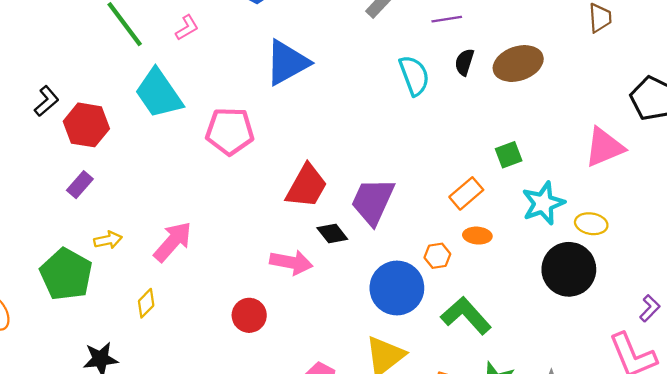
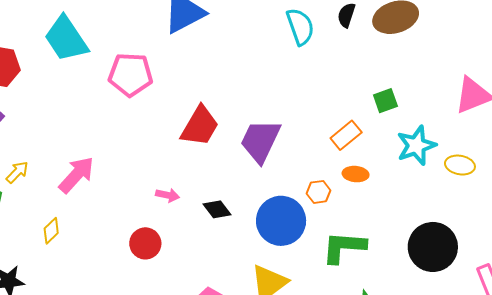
black diamond: (332, 233) -> (217, 209), moved
yellow arrow: (108, 240) -> (17, 172), turned -35
pink arrow: (291, 262) -> (168, 195), moved, size x0.6
black circle: (569, 269) -> (433, 247), moved
green L-shape: (466, 316) -> (344, 247), turned -45

